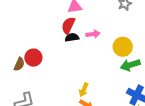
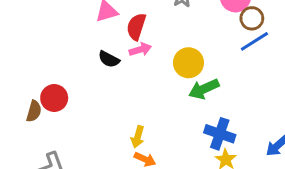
red semicircle: (68, 25) -> (136, 27), moved
black semicircle: (72, 37) -> (109, 59), turned -136

